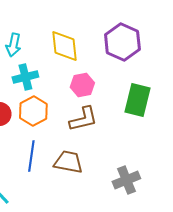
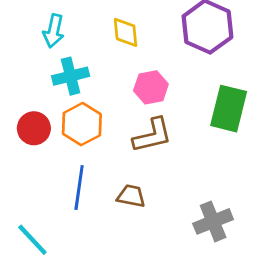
yellow diamond: (64, 46) -> (126, 32), size x0.7
brown trapezoid: (68, 162) -> (131, 196), size x0.7

